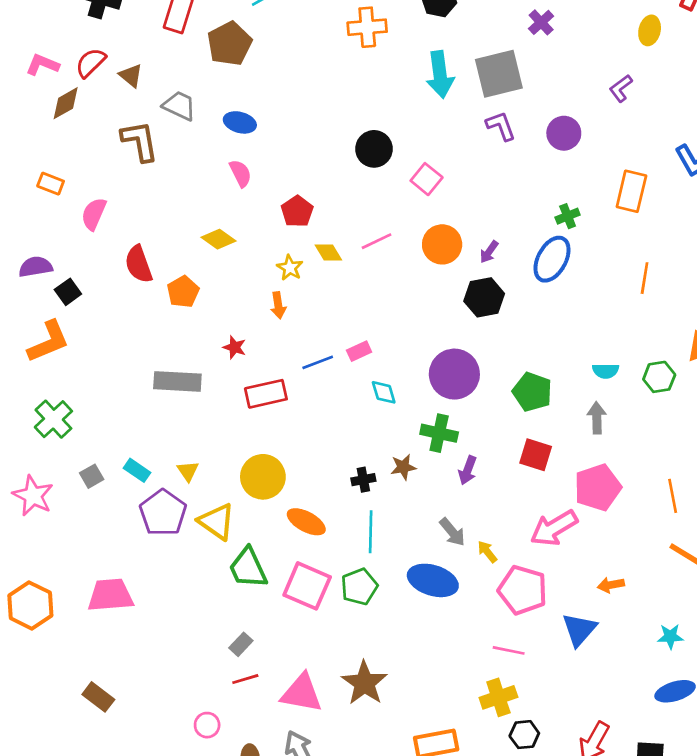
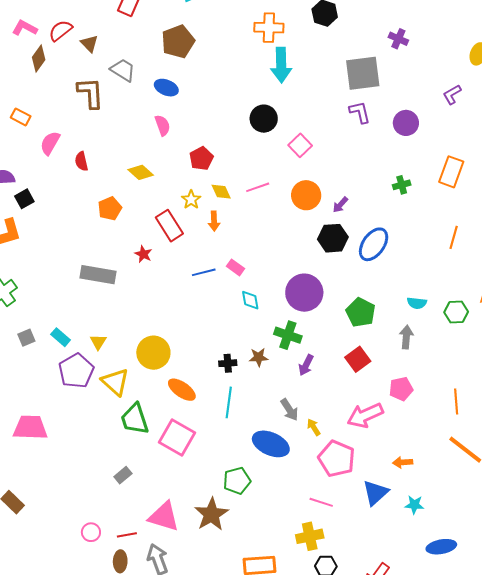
purple cross: (541, 22) -> (398, 39), turned -30
brown pentagon: (230, 44) -> (178, 41), moved
cyan arrow: (440, 74) -> (281, 65), moved
brown diamond: (66, 103) -> (39, 58), turned -32
blue ellipse: (552, 259) -> (374, 244), moved
red semicircle: (139, 264) -> (81, 161), moved, size x0.7
orange arrow: (278, 305) -> (214, 221), moved
pink rectangle: (359, 351) -> (235, 267), turned 54
red rectangle: (266, 394) -> (169, 226), moved, turned 64
red square: (536, 455) -> (358, 359), turned 30
pink pentagon: (598, 487) -> (401, 389), size x0.7
green pentagon: (359, 587) -> (237, 481), moved
cyan star: (670, 636) -> (414, 505), moved
red line: (245, 679) -> (127, 535), moved

